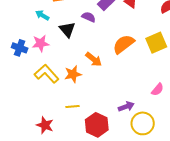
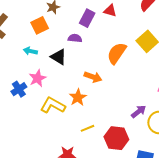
blue cross: (20, 48) -> (19, 89), turned -35

